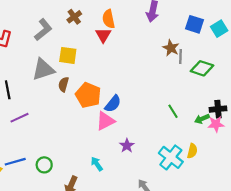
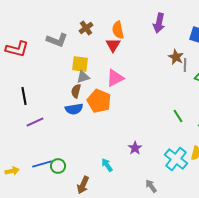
gray L-shape: (43, 30) -> (57, 40), turned 60
gray triangle: (43, 69) -> (83, 77), moved, size x0.6
blue semicircle: (113, 104) -> (74, 109), moved, turned 42
pink triangle: (105, 121) -> (115, 78), moved
blue line: (15, 162) -> (42, 164), moved

